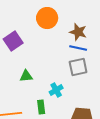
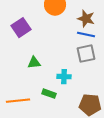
cyan cross: (56, 90) -> (64, 77), turned 32
green rectangle: (41, 107) -> (49, 94), turned -64

